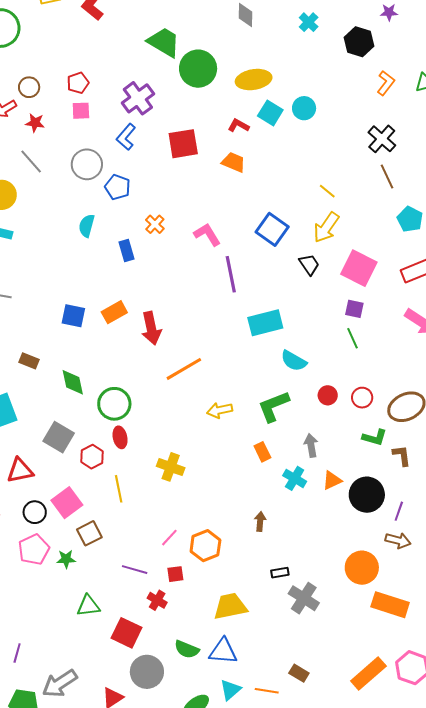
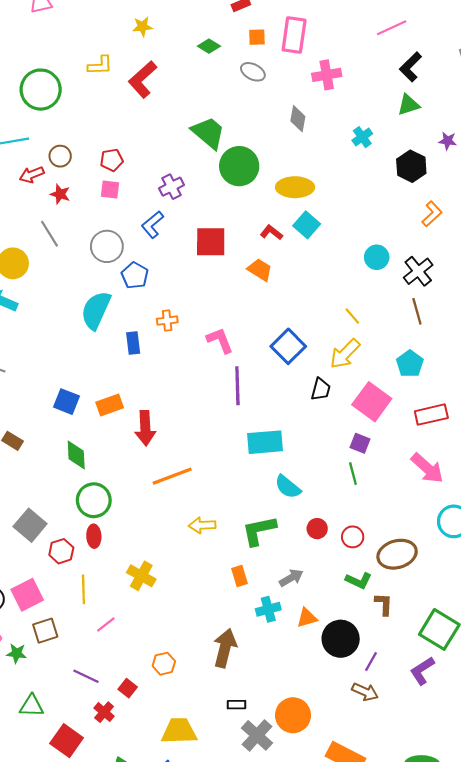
purple cross: (138, 98) -> (171, 187), size x0.7
cyan circle: (304, 108) -> (377, 257), moved
cyan pentagon: (410, 219) -> (410, 364), moved
orange cross: (155, 224) -> (167, 321), turned 30
cyan semicircle: (87, 226) -> (96, 310), size x1.6
black trapezoid: (309, 265) -> (321, 389), turned 40
green diamond: (73, 382) -> (76, 455), moved
gray arrow: (311, 445) -> (291, 578), turned 60
cyan cross: (295, 478) -> (268, 609), turned 35
brown arrow: (260, 521) -> (225, 648), size x1.8
pink line: (169, 538) -> (106, 625), moved
orange hexagon: (205, 546) -> (164, 664), size x0.7
orange circle: (362, 568) -> (293, 715), moved
red square: (175, 574) -> (128, 688), turned 36

